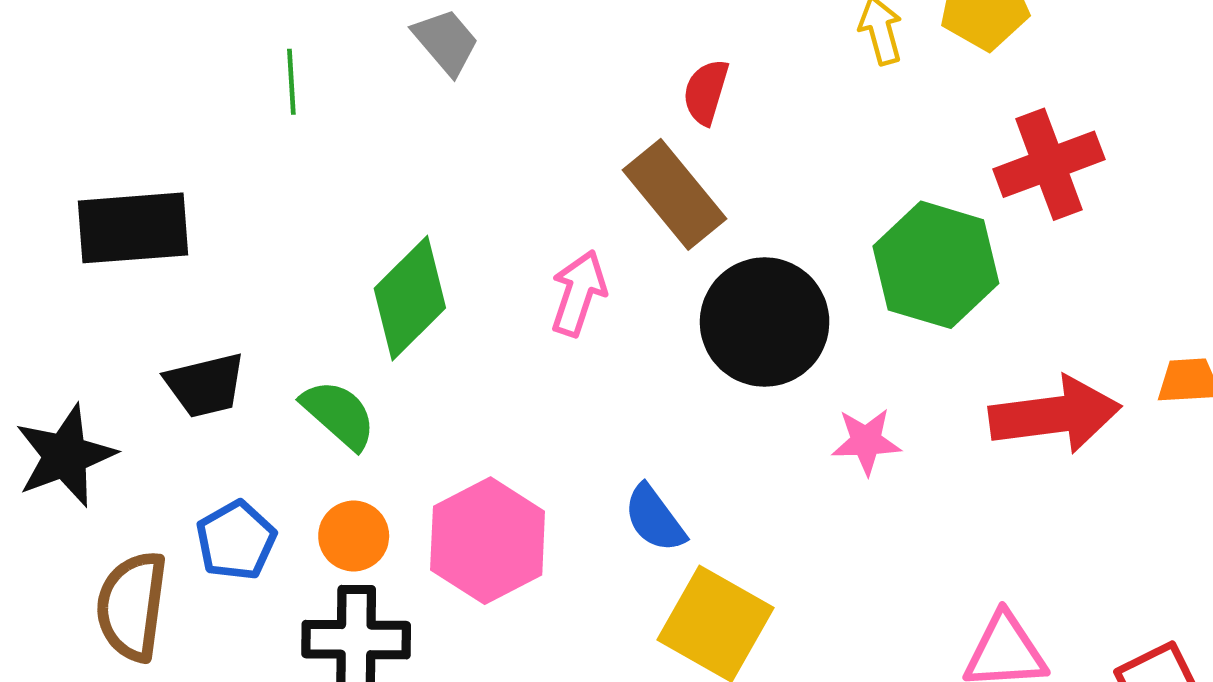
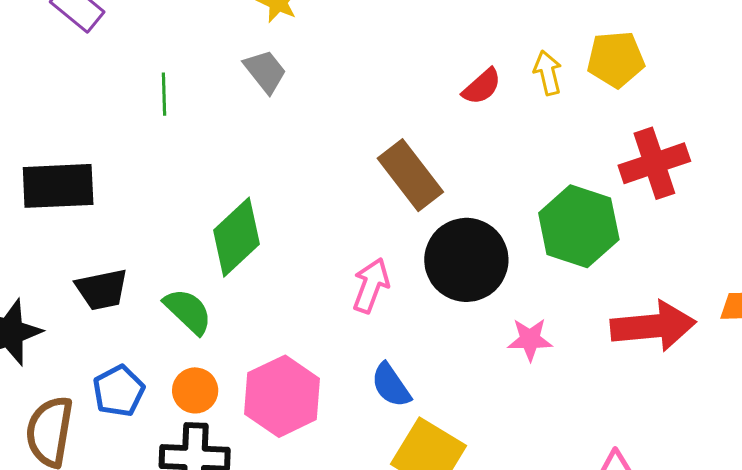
red semicircle: (706, 92) -> (482, 87), moved, turned -150
pink arrow: (579, 293) -> (371, 285), moved

